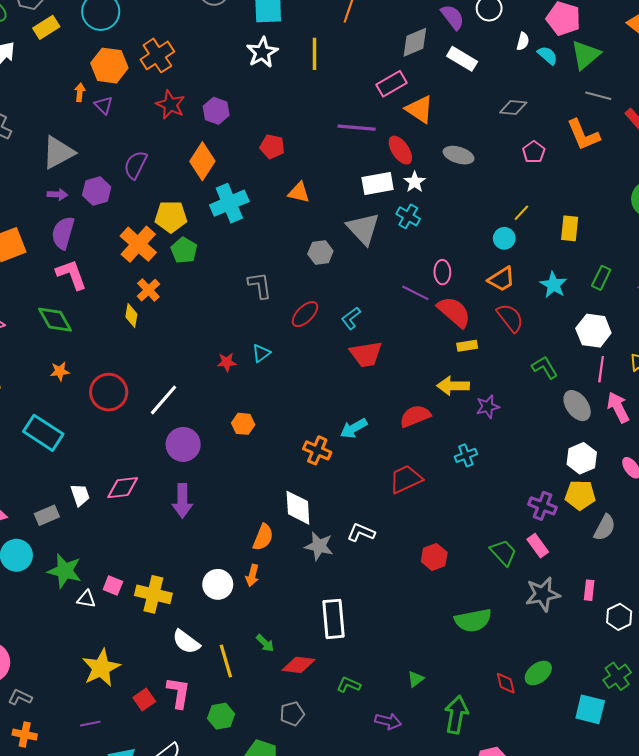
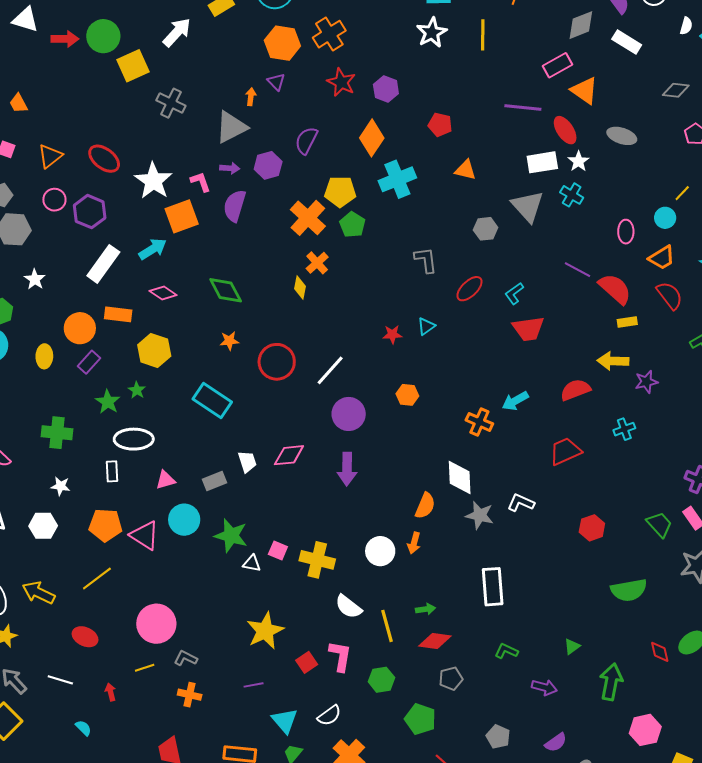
orange arrow: (80, 92) -> (251, 97), moved
pink ellipse: (442, 272) -> (626, 232), moved
pink L-shape: (71, 275) -> (200, 182), moved, size x0.7
green arrow: (265, 643) -> (426, 609), turned -54
red diamond: (299, 665) -> (435, 641), moved

